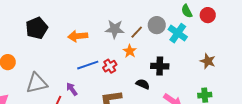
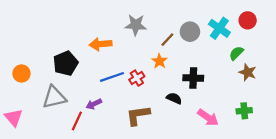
green semicircle: (187, 11) -> (236, 53), moved, turned 72
black pentagon: (37, 28) -> (66, 63), moved
gray star: (115, 29) -> (136, 25), moved
cyan cross: (178, 33) -> (219, 28), moved
purple arrow: (72, 89) -> (94, 104), turned -80

